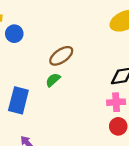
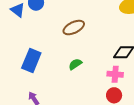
green semicircle: (53, 80) -> (75, 64), moved

